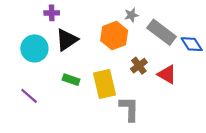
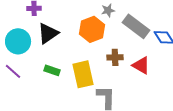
brown cross: (139, 66) -> (115, 57), turned 35
purple line: (29, 96) -> (13, 71), moved

